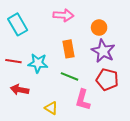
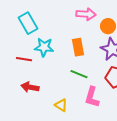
pink arrow: (63, 15) -> (86, 14), moved
cyan star: (38, 63) -> (44, 47), moved

